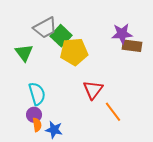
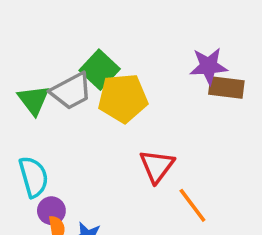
gray trapezoid: (45, 28) -> (71, 91), moved
cyan semicircle: (37, 94) -> (34, 177), moved

